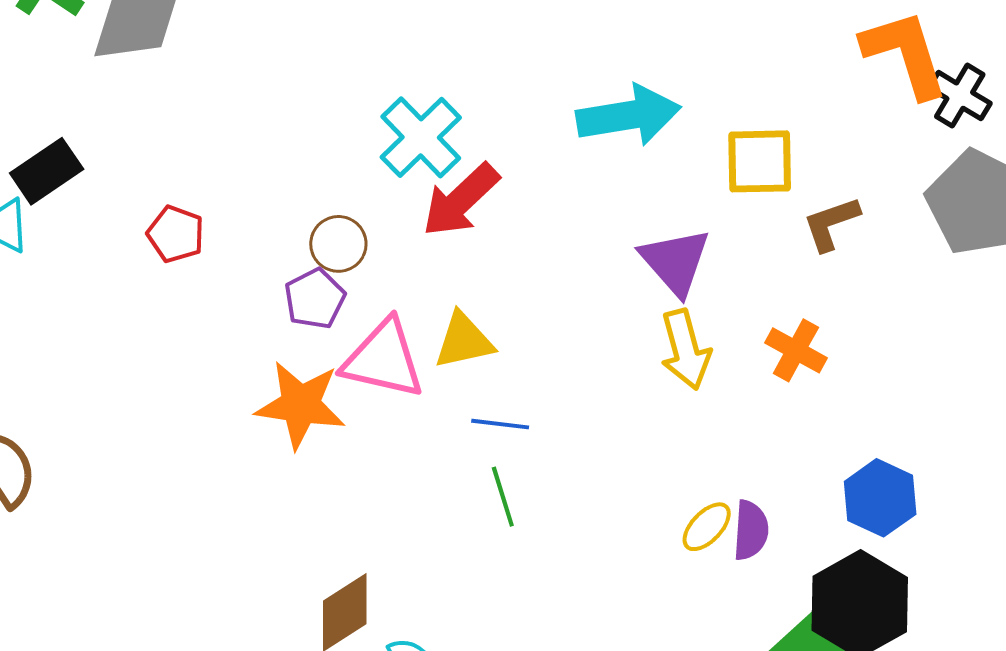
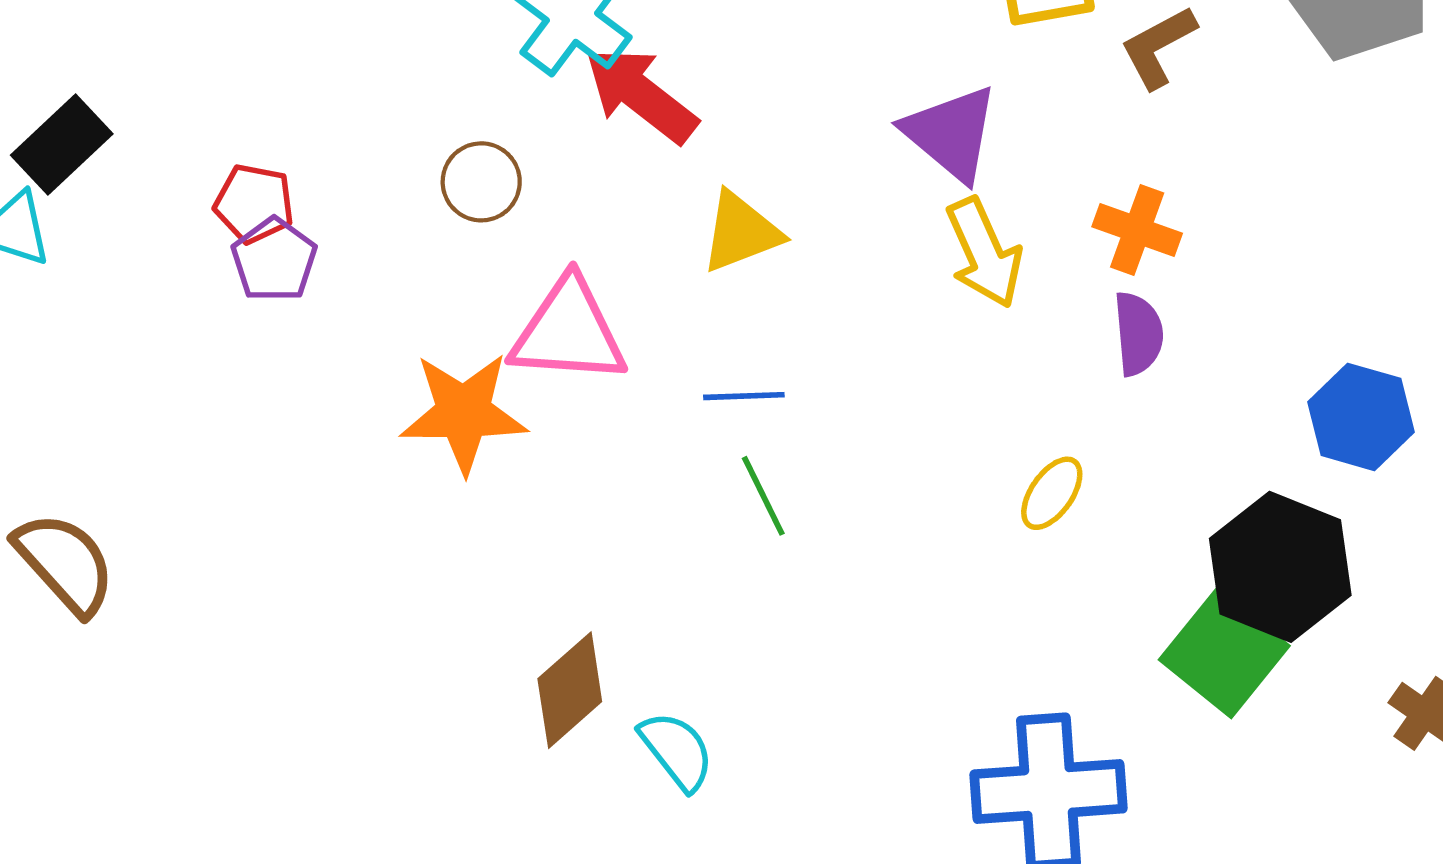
red arrow: (461, 200) -> (641, 95), turned 90
purple pentagon: (315, 299) -> (274, 260), moved
yellow triangle: (464, 341) -> (741, 232), moved
blue hexagon: (880, 498) -> (1361, 417), moved
purple semicircle: (751, 530) -> (1138, 334), moved

